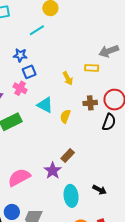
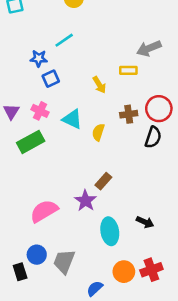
cyan line: (37, 30) -> (64, 40), moved
pink cross: (20, 88) -> (40, 111), moved

